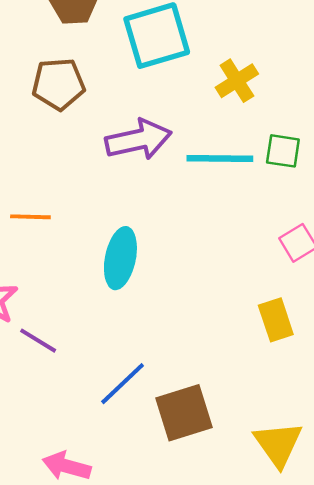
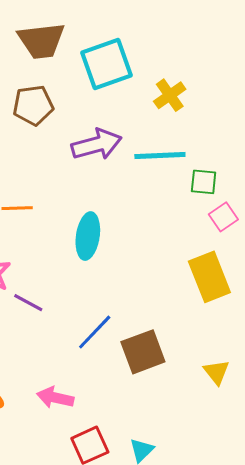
green square: (283, 151) -> (204, 182), moved
yellow rectangle: (276, 320) -> (209, 277), size x1.5
yellow triangle: (278, 444) -> (216, 372), size x0.7

